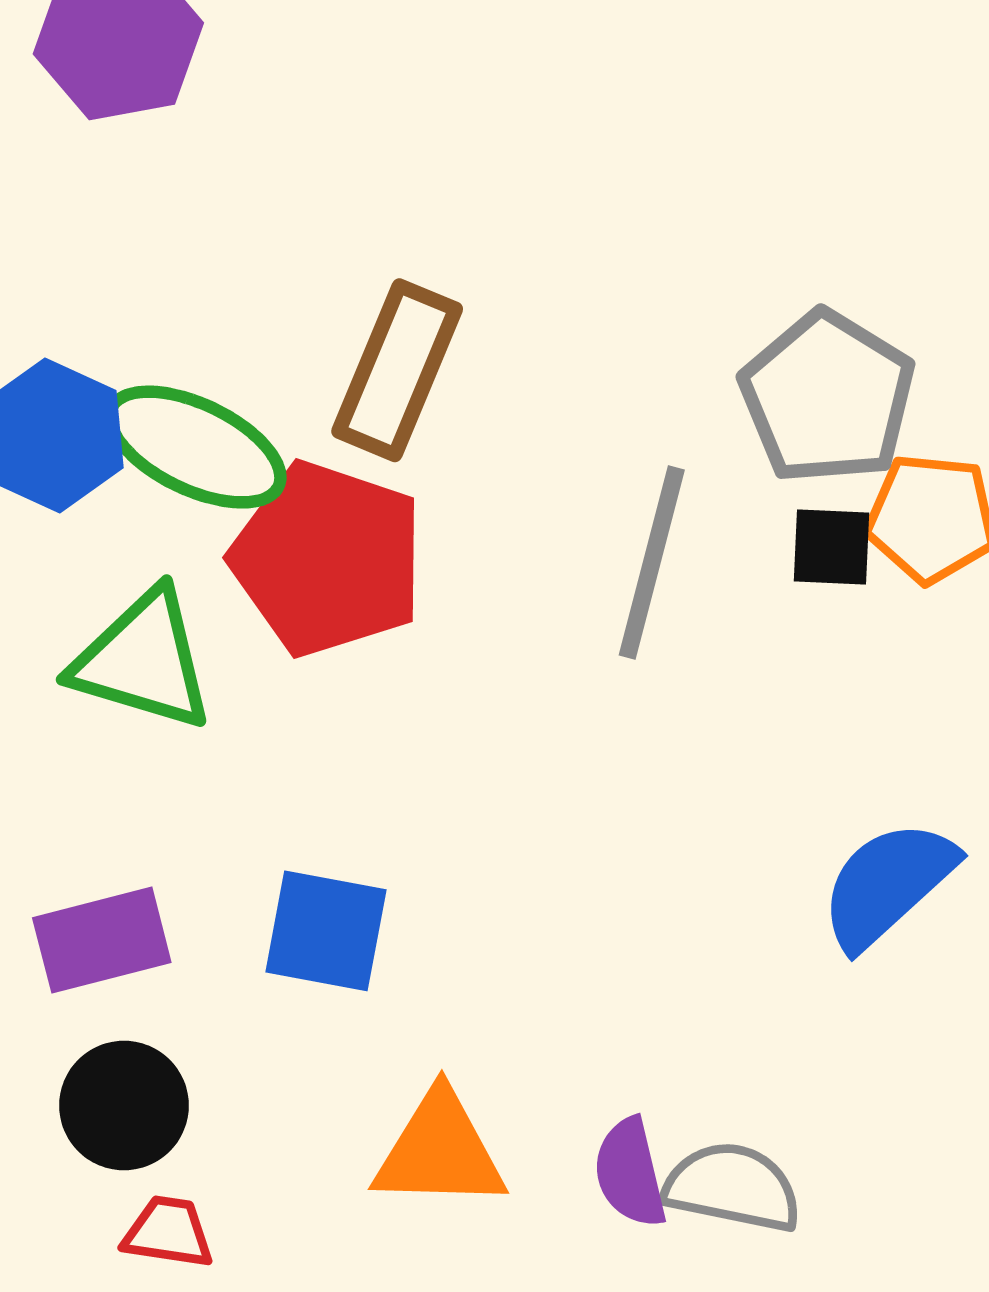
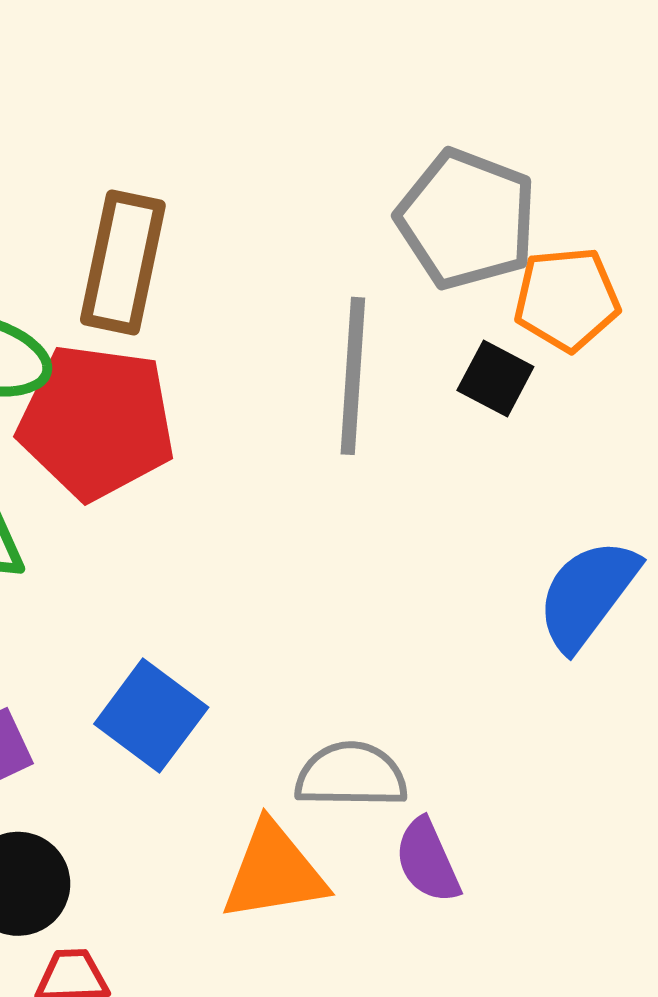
black square: (832, 547) -> (495, 378), moved, turned 36
blue square: (326, 931) -> (151, 716), turned 37
gray semicircle: (732, 1187) -> (351, 775), moved

